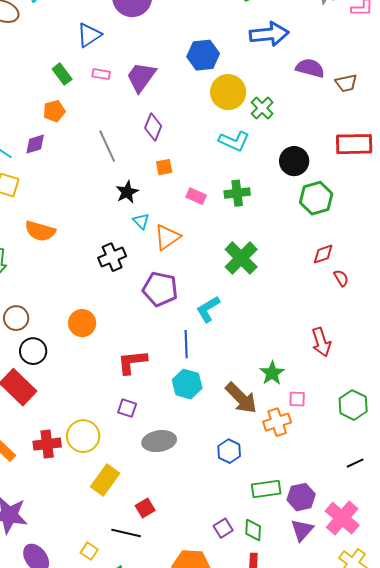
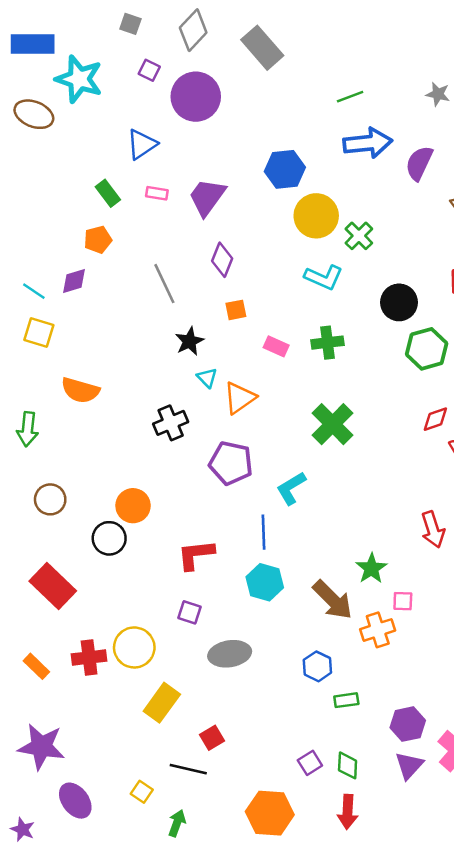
purple semicircle: (310, 68) -> (419, 163), moved, turned -80
black circle: (33, 351) -> (109, 538), moved
green rectangle: (266, 489) -> (346, 700), moved, size x0.7

